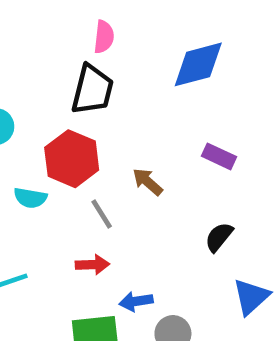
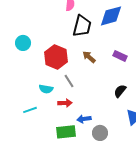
black trapezoid: (92, 90) -> (82, 26), moved
brown arrow: (148, 182) -> (89, 57), moved
cyan semicircle: (30, 198) -> (46, 89), moved

